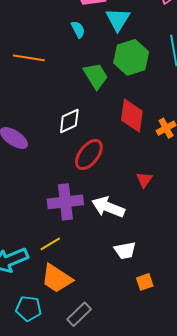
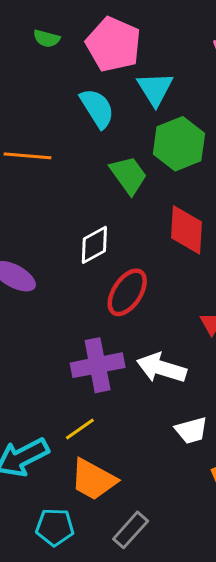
cyan semicircle: (78, 29) -> (97, 108), size x1.6

